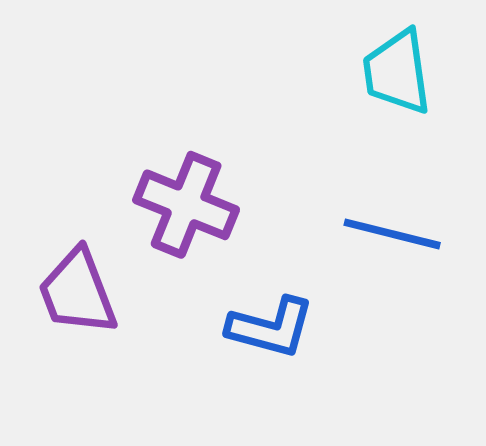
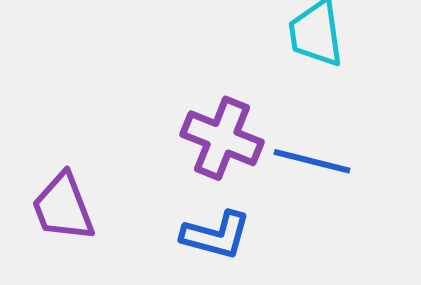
purple cross: (186, 205) -> (222, 138), moved

